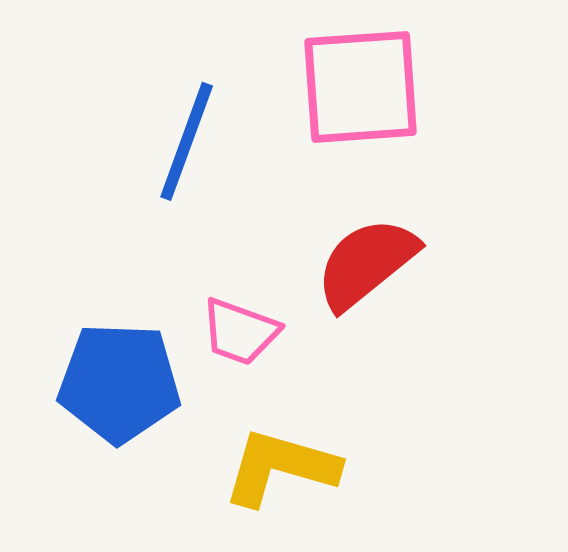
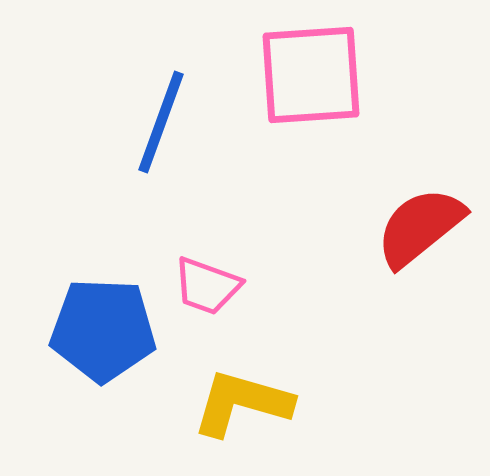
red semicircle: (366, 263) -> (420, 227), moved

